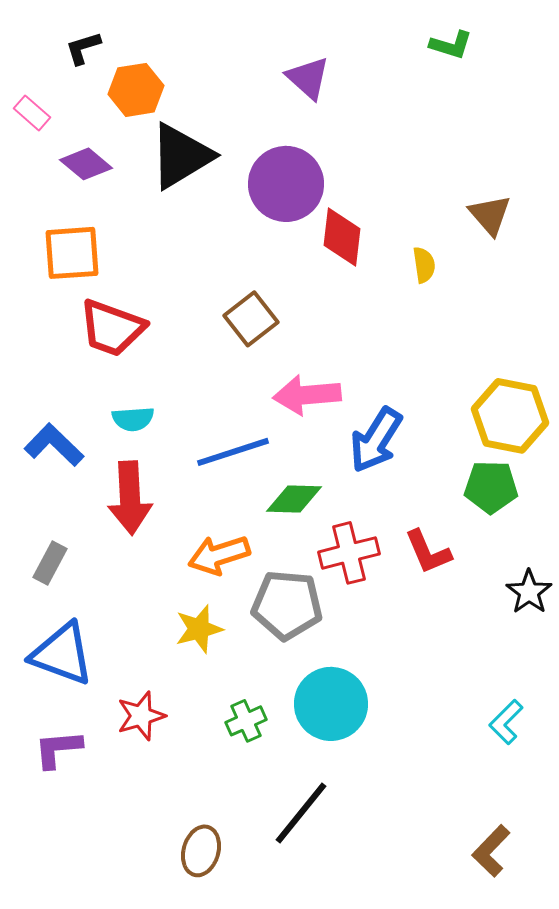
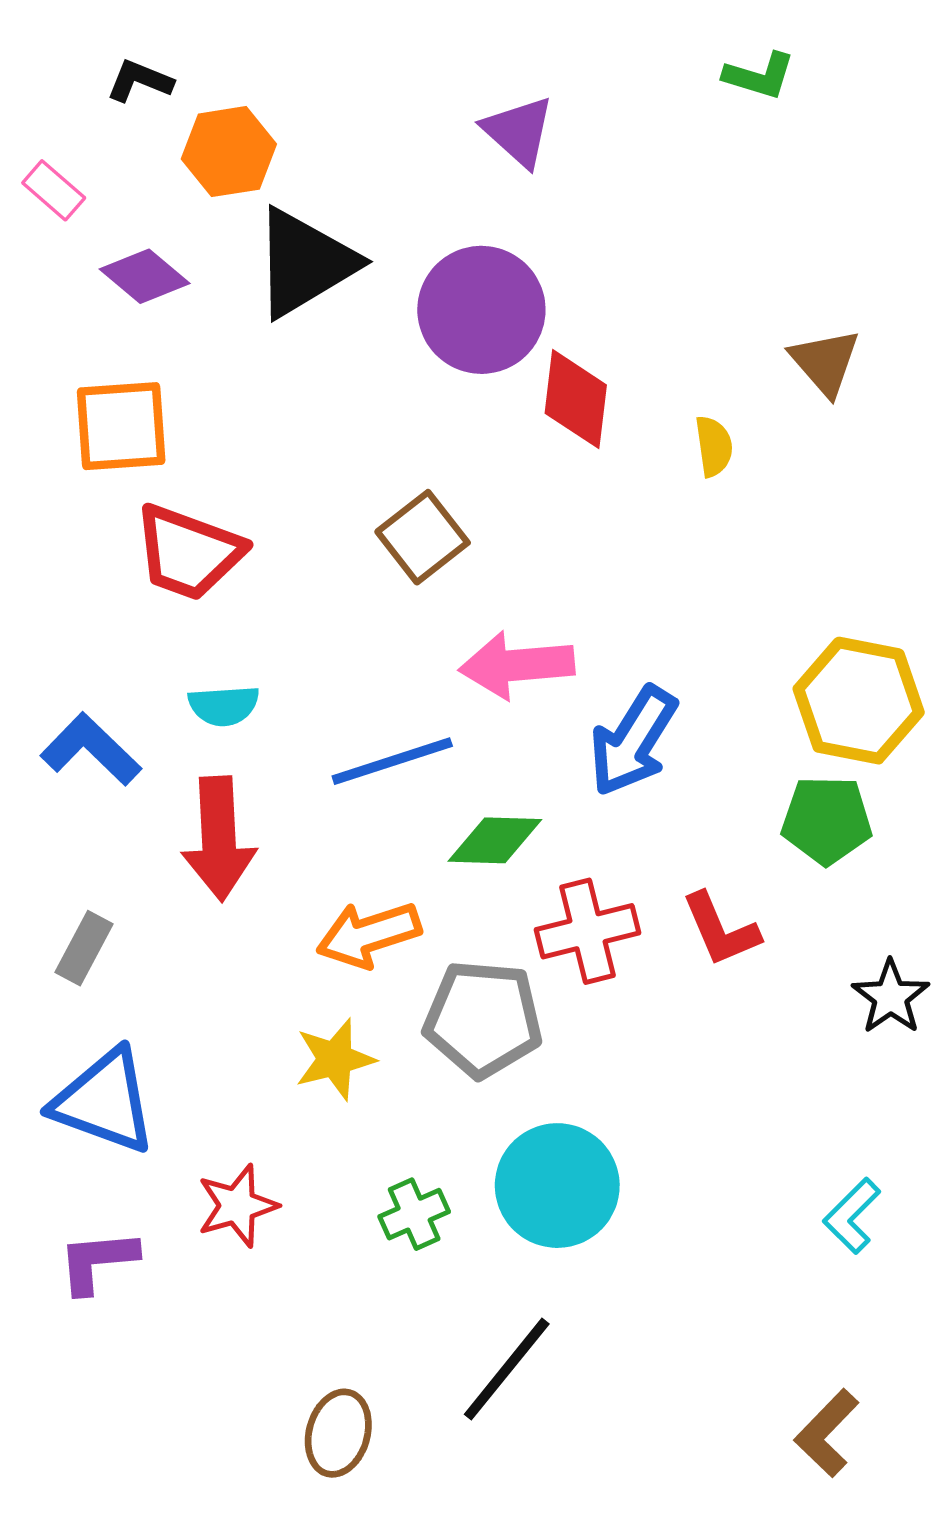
black L-shape: (83, 48) -> (140, 81), turned 39

